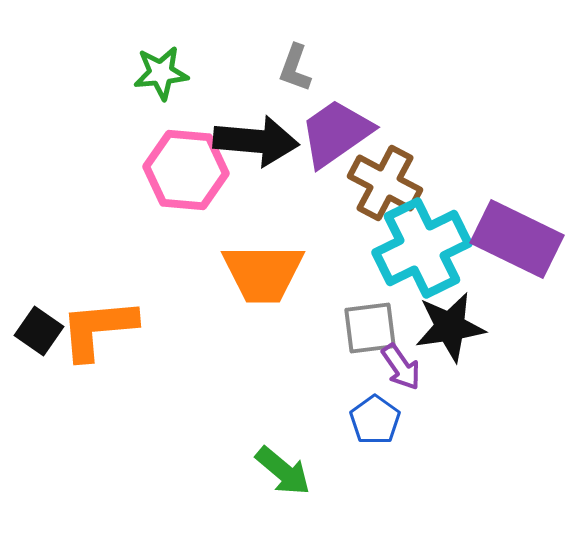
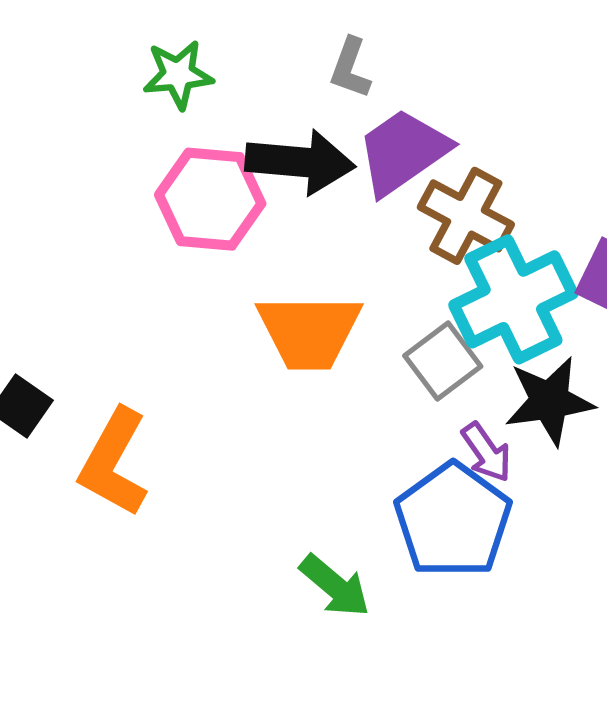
gray square: (370, 328) -> (443, 361), moved, turned -30
orange L-shape: (98, 329) -> (114, 463), moved, turned -56
blue pentagon: (375, 420) -> (453, 520), size x1.8

